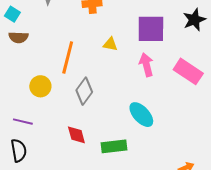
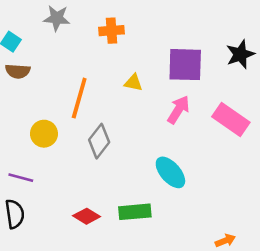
pink arrow: (146, 65) -> (178, 110), turned 45
red diamond: (76, 135) -> (87, 216), moved, turned -45

